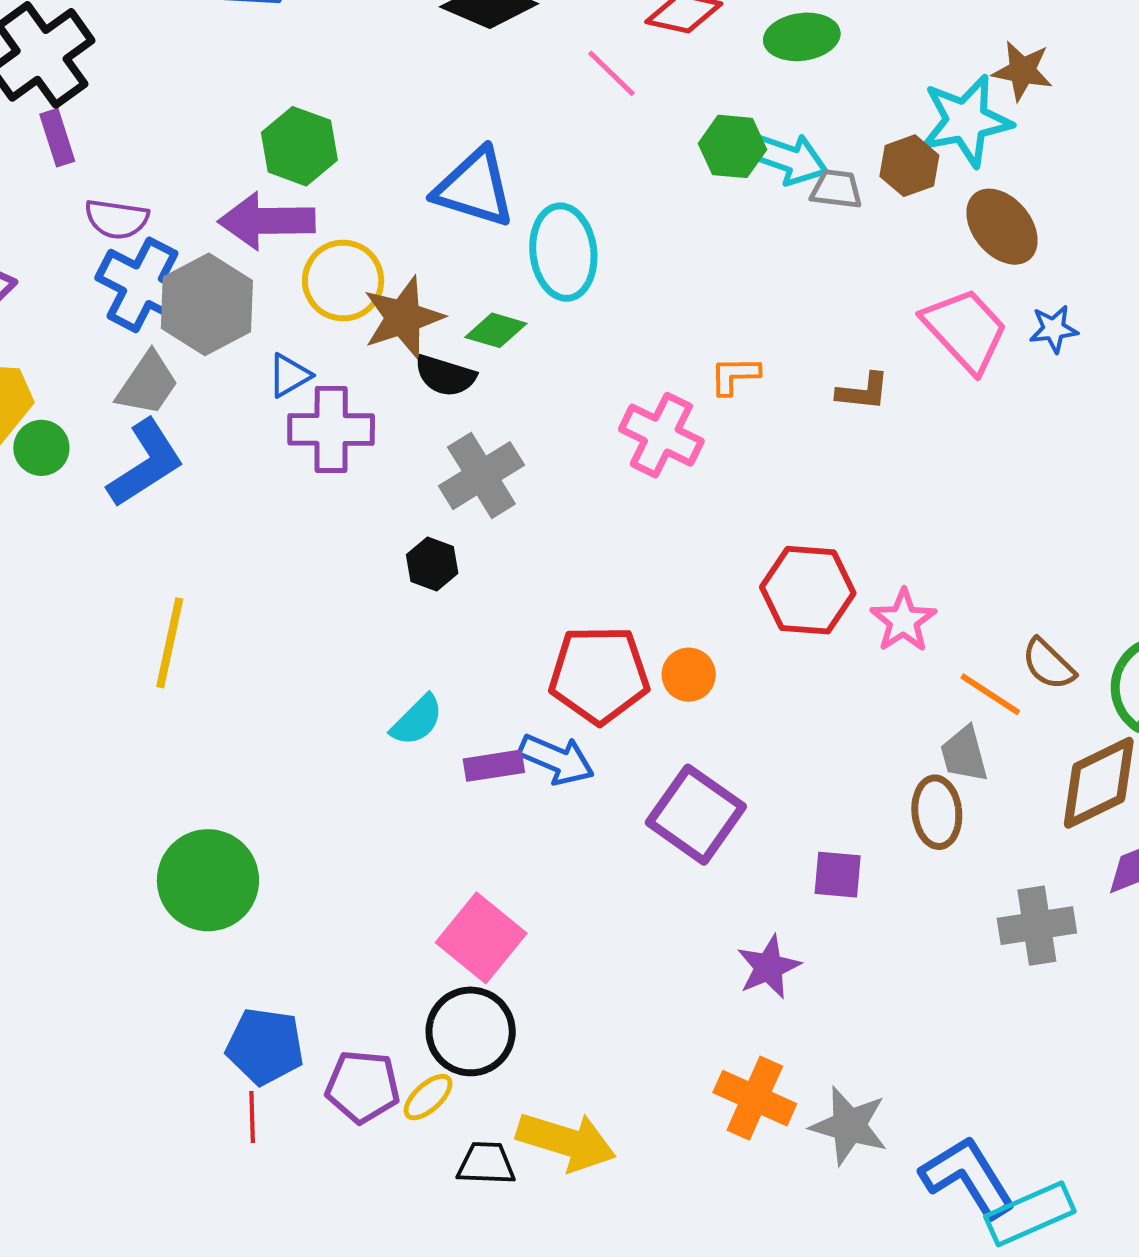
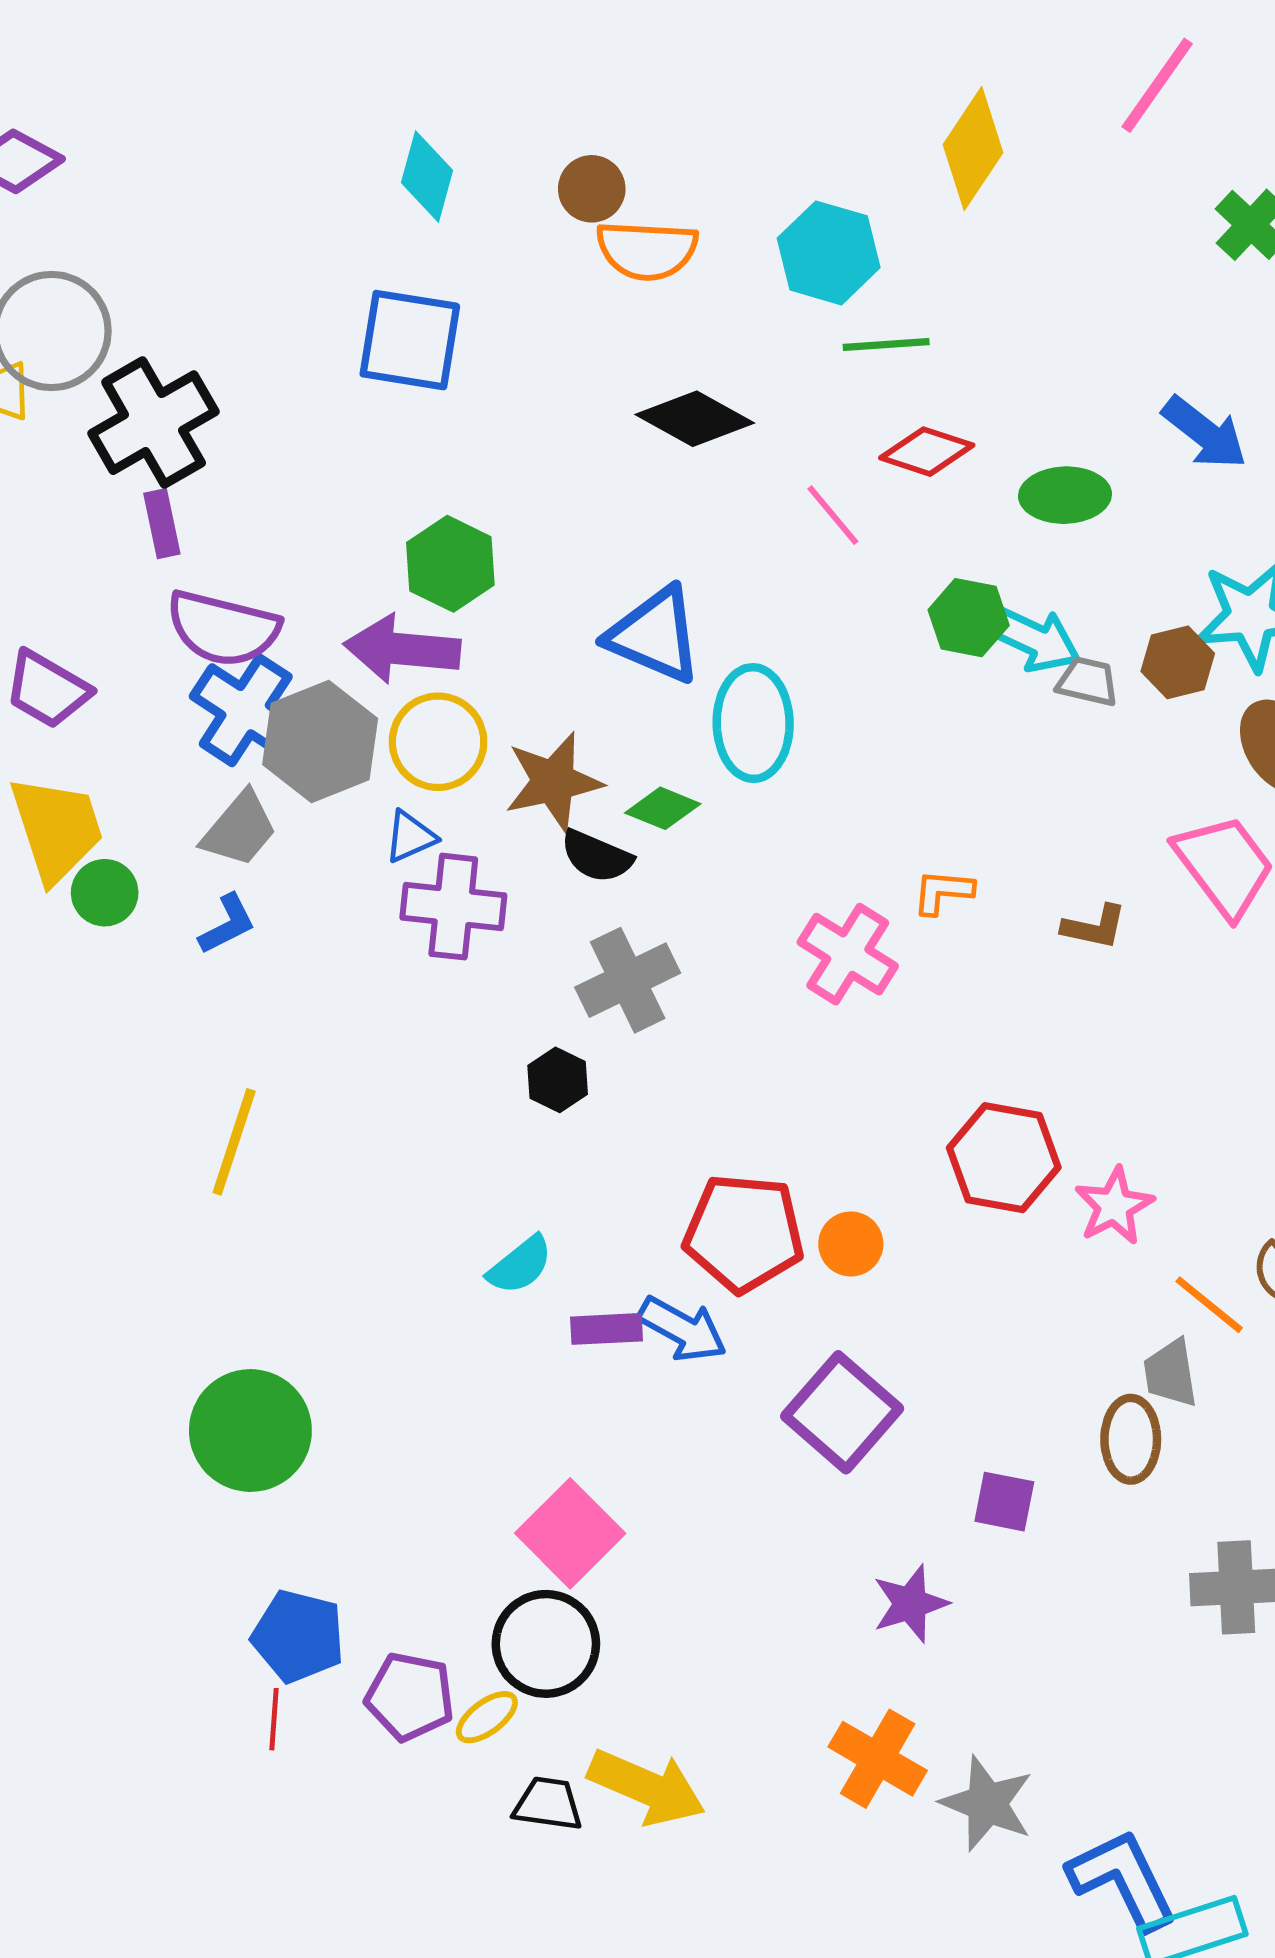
purple semicircle: (117, 219) -> (223, 628), size x1.5
yellow circle: (343, 281) -> (438, 742), moved
blue L-shape: (146, 463) -> (227, 924), size x0.6

